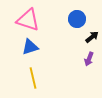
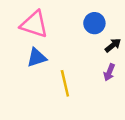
yellow line: (33, 78) -> (65, 83), moved

